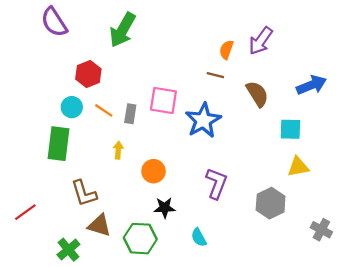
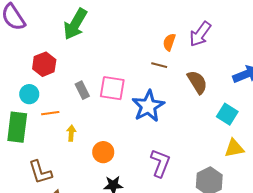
orange line: (104, 110) -> (50, 113), moved, turned -42
gray rectangle: (130, 114) -> (82, 90), moved, turned -36
cyan square: (290, 129) -> (227, 114), turned 30

